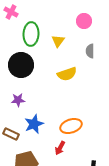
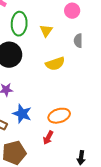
blue star: (34, 124) -> (22, 114), turned -30

